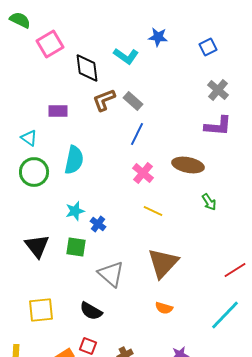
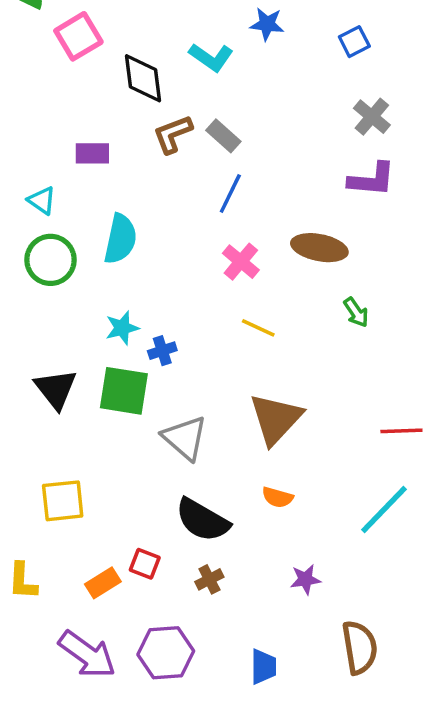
blue cross: (98, 224) -> (162, 351), turned 35
green square: (76, 247) -> (124, 391), size x1.4
red line: (235, 270) -> (401, 431), turned 30
black semicircle: (91, 311) -> (202, 520), moved, size x1.4

